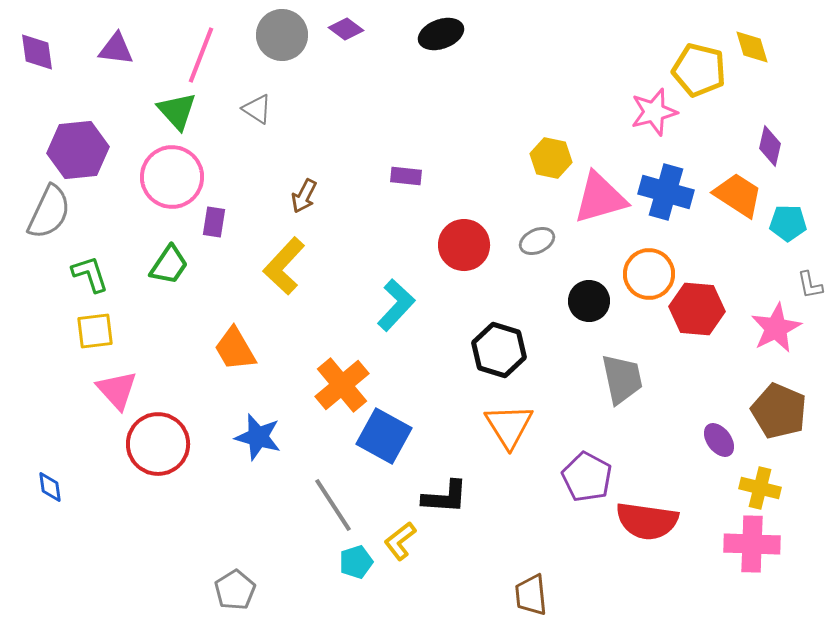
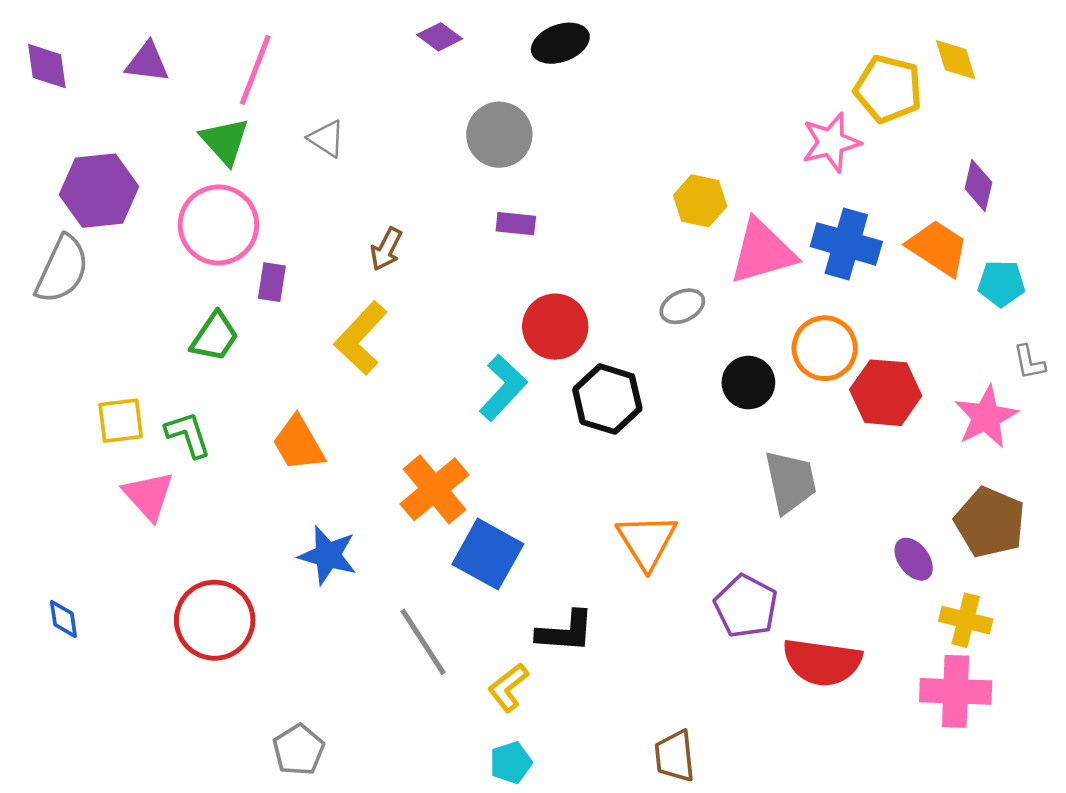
gray circle: (282, 35) -> (499, 135), moved
red circle: (464, 245) -> (555, 327), moved
green L-shape: (90, 274) -> (188, 435), moved
black hexagon: (499, 350) -> (607, 399), moved
red circle: (158, 444) -> (215, 620), moved
cyan pentagon: (356, 562) -> (511, 763), moved

